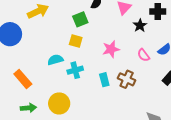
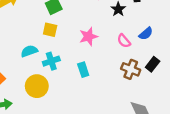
brown cross: (127, 79) -> (131, 69), moved
yellow circle: (59, 103) -> (37, 86), moved

